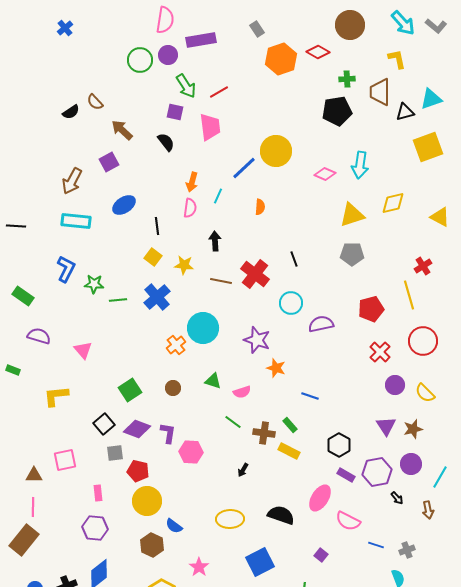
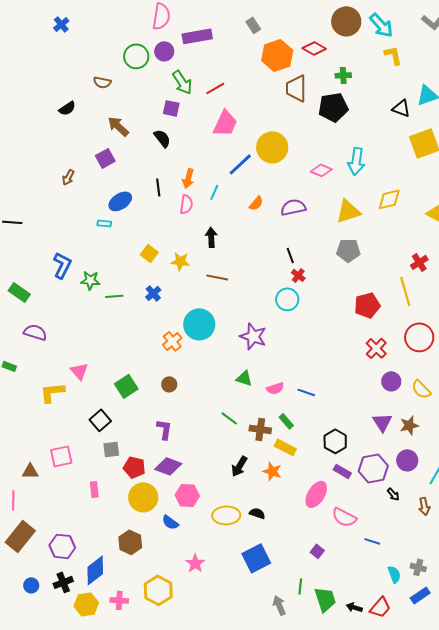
cyan arrow: (403, 23) -> (381, 25), moved
brown trapezoid: (380, 92) -> (296, 88), moved
brown semicircle: (95, 102) -> (102, 82), moved, turned -36
black triangle: (405, 112) -> (401, 108), turned 36
pink trapezoid: (210, 127) -> (225, 123), moved, turned 32
brown arrow: (72, 181) -> (68, 177), size x0.6
orange semicircle: (260, 207) -> (256, 203), turned 35
cyan rectangle: (76, 221) -> (104, 223), moved, size x0.5
black line: (157, 226) -> (158, 187), moved
red cross: (255, 274) -> (298, 275), moved, size x0.5
blue cross: (157, 297) -> (153, 293), size x0.6
purple semicircle: (321, 324) -> (293, 207), moved
pink triangle: (83, 350) -> (79, 371), moved
orange star: (276, 368) -> (272, 471), moved
green triangle: (213, 381) -> (244, 378), moved
pink semicircle: (242, 392) -> (275, 388), moved
purple diamond: (137, 429) -> (168, 466), moved
pink hexagon: (191, 452) -> (187, 495), moved
black arrow: (243, 470) -> (239, 466), size x1.5
pink line: (33, 507) -> (13, 500), moved
black semicircle: (281, 515) -> (257, 513), moved, size x0.6
purple hexagon: (95, 528) -> (62, 546), moved
brown hexagon: (152, 545) -> (130, 542), moved
gray cross: (407, 550) -> (418, 567), moved, turned 35

